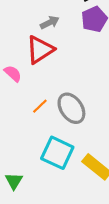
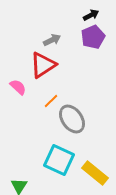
orange line: (40, 106) -> (51, 101), moved

